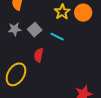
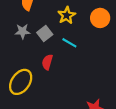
yellow star: (62, 12) -> (67, 15), moved

